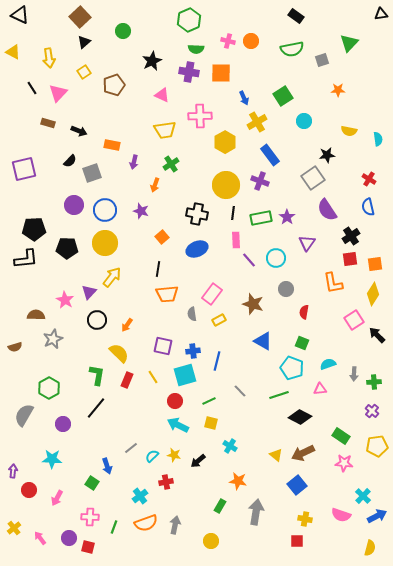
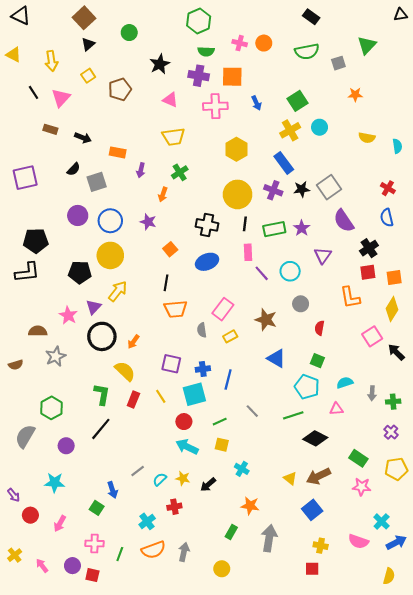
pink cross: (200, 116) -> (215, 106), moved
yellow cross: (257, 122) -> (290, 130), moved
black star: (327, 155) -> (302, 189), moved
black pentagon: (67, 248) -> (80, 272), moved
black circle: (97, 320) -> (102, 336), size x1.4
purple arrow: (13, 471) -> (14, 495), turned 136

